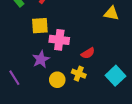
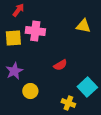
pink cross: (59, 40) -> (35, 31), moved
yellow cross: (79, 74) -> (68, 103), moved

